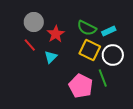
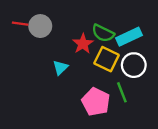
cyan rectangle: (109, 31) -> (129, 37), size x1.5
red star: (56, 34) -> (83, 44), moved
red line: (30, 45) -> (20, 24), moved, turned -40

